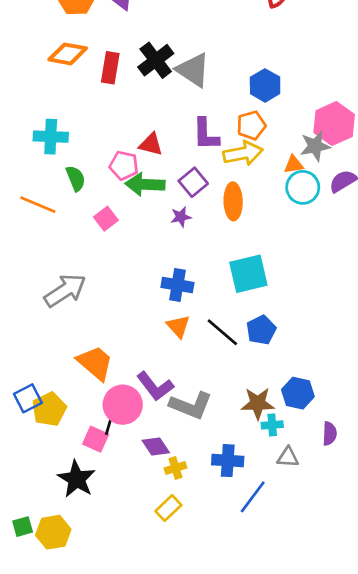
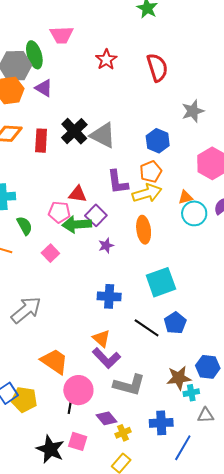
gray star: (315, 146) -> (193, 111), moved
purple square: (193, 182) -> (96, 215), moved
orange triangle: (178, 326) -> (101, 338), moved
purple L-shape: (155, 386) -> (106, 358), moved
yellow pentagon: (49, 409) -> (24, 400), turned -30
pink square: (96, 439) -> (78, 441), moved

